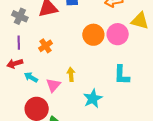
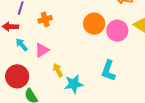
yellow arrow: (71, 74) -> (58, 70), moved, turned -40
pink triangle: (53, 85) -> (42, 50), moved

